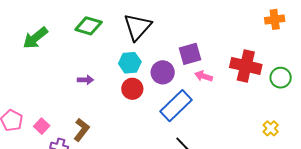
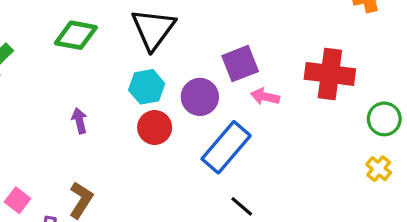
green circle: (281, 78) -> (384, 119), moved
purple arrow: (85, 80) -> (79, 121), turned -98

